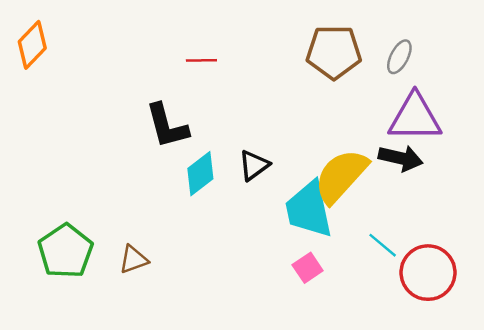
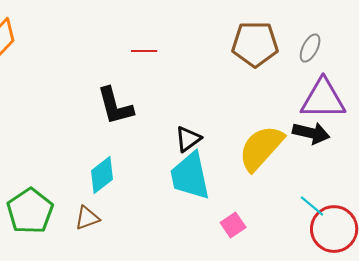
cyan diamond: (200, 174) -> (102, 175), moved
cyan trapezoid: (309, 209) -> (190, 176), moved
cyan line: (383, 245) -> (312, 206), moved

